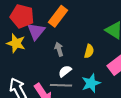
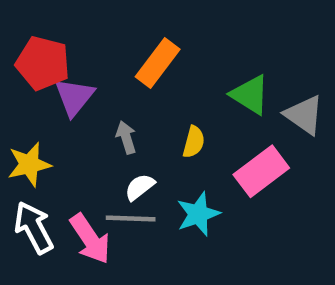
orange rectangle: (58, 16) -> (158, 63), moved
yellow star: (16, 43) -> (29, 164), moved, turned -30

